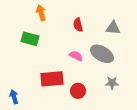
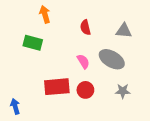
pink semicircle: (76, 56) -> (83, 61), turned 32
red circle: (78, 91) -> (85, 90), moved

